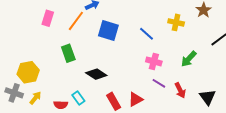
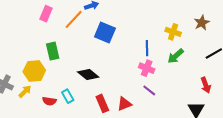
blue line: (147, 34) -> (147, 48), moved, turned 42
green rectangle: (68, 53) -> (53, 51), moved
green arrow: (189, 59) -> (176, 56), moved
yellow hexagon: (28, 72) -> (34, 71), moved
red arrow: (180, 90) -> (206, 85), moved

